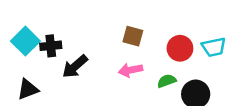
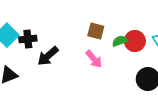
pink arrow: (130, 70) -> (94, 59), turned -120
green semicircle: (167, 81) -> (120, 41), moved

